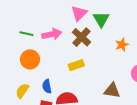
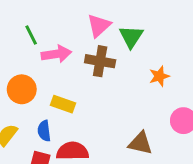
green line: (26, 34) -> (31, 35), moved, turned 48
brown cross: (81, 37) -> (100, 61), turned -36
yellow rectangle: (76, 65) -> (63, 104), moved, turned 35

